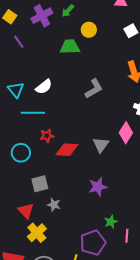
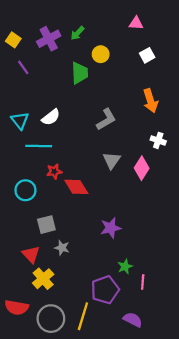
green trapezoid: (70, 47) -> (80, 73), turned 90
gray triangle: (101, 145) -> (112, 160), moved
red diamond: (67, 150) -> (76, 187), turned 55

